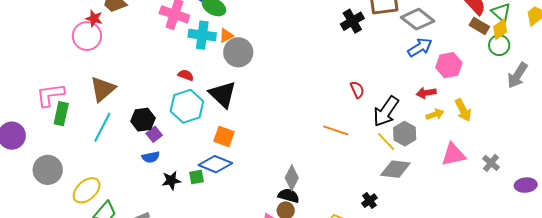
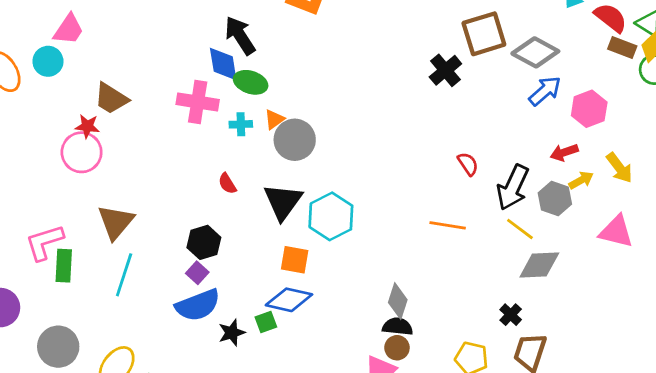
cyan cross: (202, 35) -> (241, 124), size x0.6
red semicircle: (186, 75) -> (227, 184), turned -133
black triangle: (223, 94) -> (283, 202), turned 32
cyan hexagon: (187, 106) -> (331, 216), moved
black hexagon: (143, 120) -> (204, 242), moved
gray hexagon: (405, 134) -> (555, 198), moved
pink triangle: (453, 155) -> (616, 232), turned 36
blue semicircle: (151, 157) -> (198, 305), size x1.8

